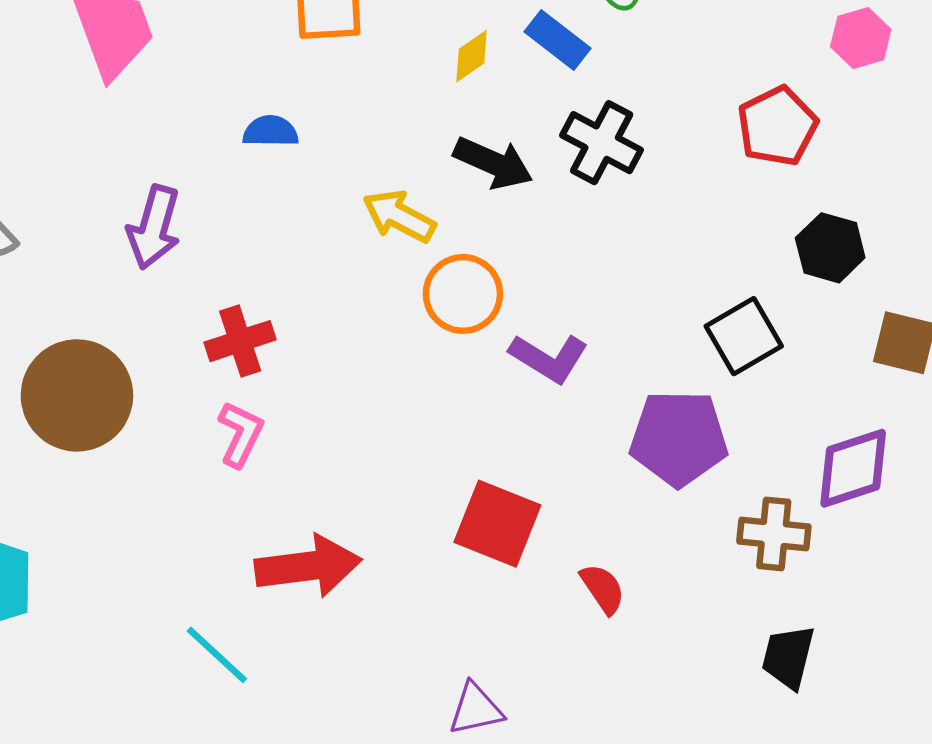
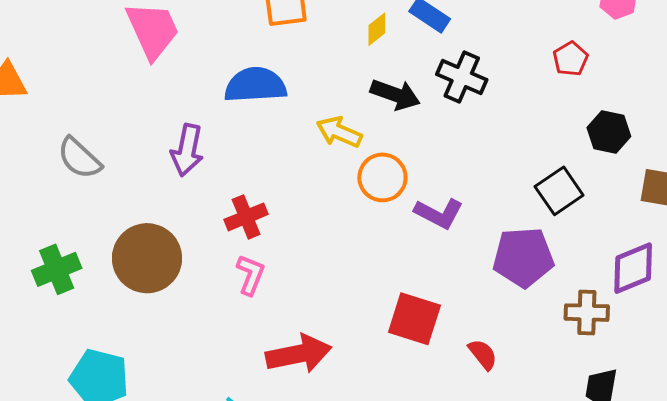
red pentagon: (777, 126) -> (570, 59), size x0.7
blue semicircle: (271, 131) -> (255, 85), size x1.8

